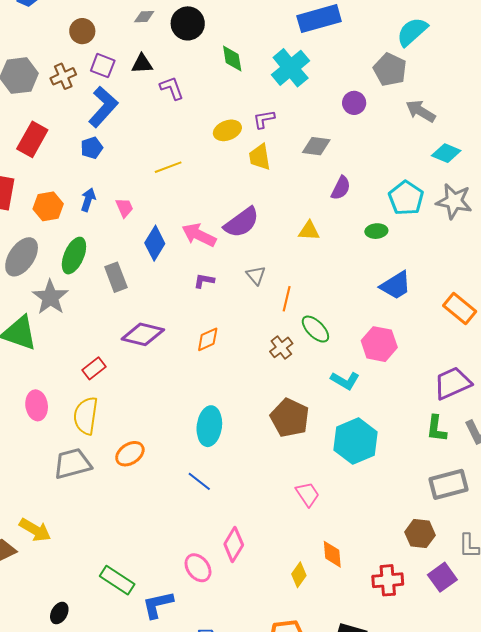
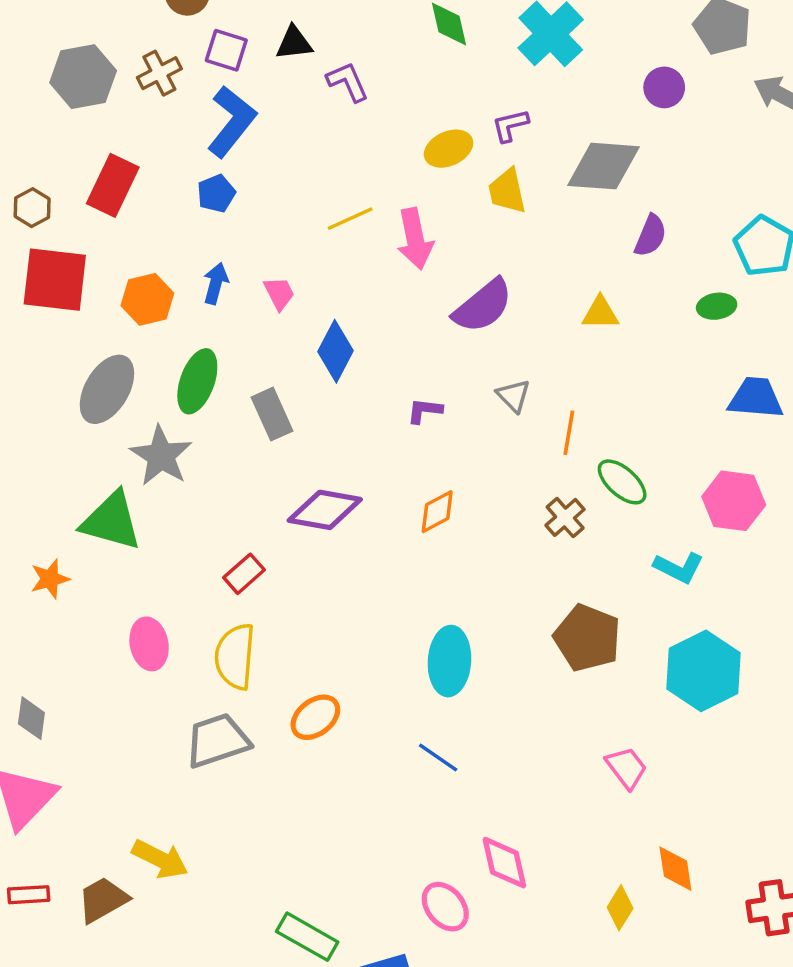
gray diamond: (316, 146) -> (604, 166), size x1.5
pink arrow: (199, 235) -> (415, 239), moved, turned -124
blue trapezoid: (396, 285) -> (756, 398), turned -140
pink diamond: (234, 544) -> (504, 863), turned -40

